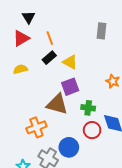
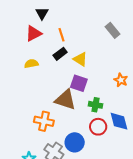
gray rectangle: (102, 31) -> (112, 30), turned -49
purple square: (70, 87) -> (79, 83), turned 36
orange cross: (36, 127) -> (44, 121), turned 30

